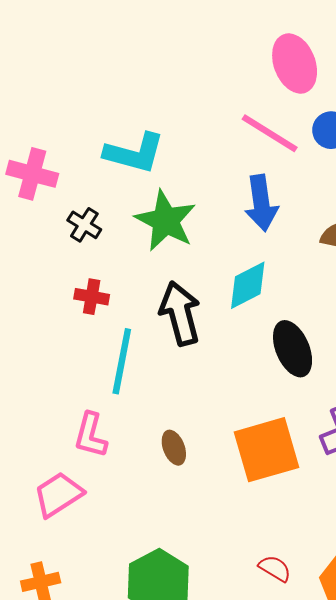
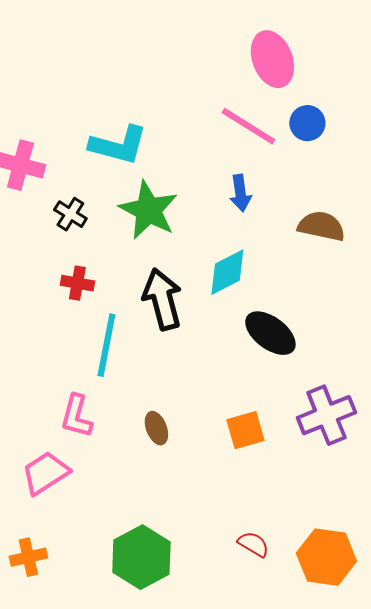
blue arrow: (261, 203) -> (240, 193), size x0.7
black ellipse: (293, 349) -> (270, 333), turned -30
orange square: (266, 450) -> (245, 430), size x0.6

